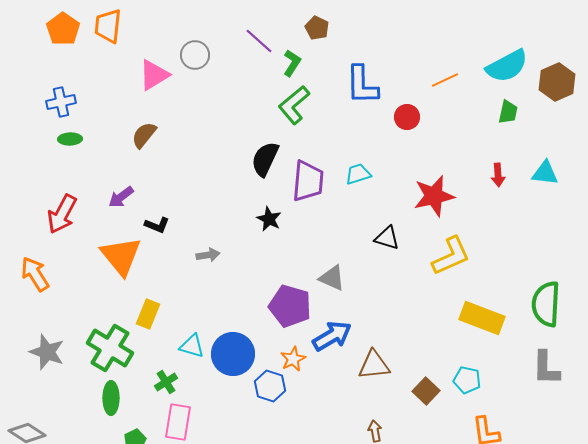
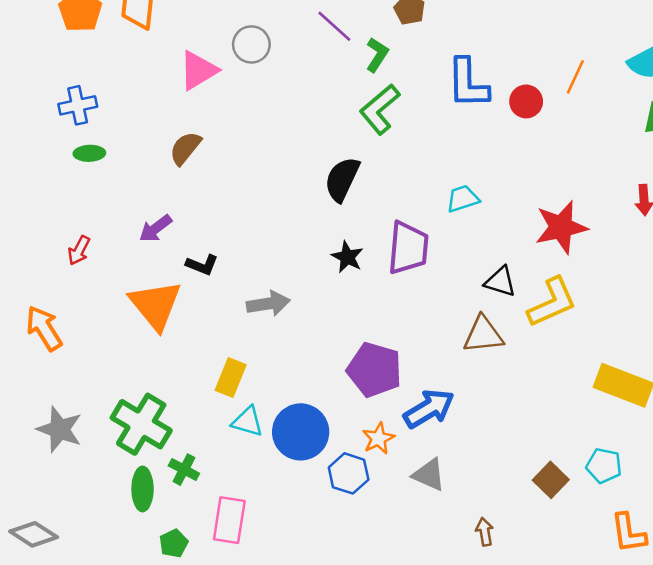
orange line: (445, 80) -> (575, 77), turned -40
red circle: (407, 117) -> (526, 101), moved
purple trapezoid: (308, 181) -> (408, 248), moved
red arrow: (62, 214) -> (79, 251), size x0.6
gray arrow: (208, 255) -> (268, 304), size x1.4
yellow L-shape: (451, 256) -> (552, 302), moved
gray triangle: (332, 278) -> (429, 475), moved
yellow rectangle: (148, 314) -> (231, 378), moved
brown triangle: (374, 365) -> (483, 335), moved
green cross: (166, 382) -> (184, 470), moved, turned -30

